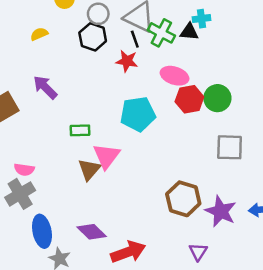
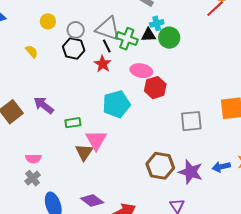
yellow semicircle: (39, 34) -> (32, 51), turned 80
red star: (127, 61) -> (103, 64), turned 30
purple arrow: (45, 87) -> (44, 105), moved
green circle: (217, 98) -> (169, 38), moved
gray cross: (20, 194) -> (33, 178), size x0.7

